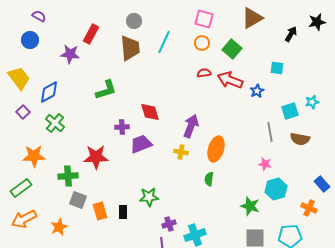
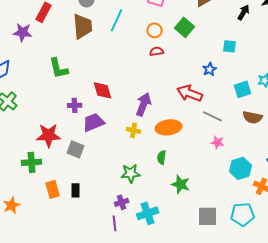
orange circle: (202, 43) -> (155, 30), moved
red arrow: (230, 80) -> (190, 93), moved
green L-shape: (106, 90) -> (59, 68), turned 95
gray line: (270, 132) -> (213, 116), moved, turned -54
orange ellipse: (216, 149) -> (169, 127), turned 65
green cross: (68, 176) -> (32, 162), moved
cyan hexagon: (276, 189) -> (241, 168), moved
green star: (149, 197) -> (131, 173), moved
gray square: (78, 200) -> (76, 149), moved
green star: (250, 206) -> (181, 184), moved

